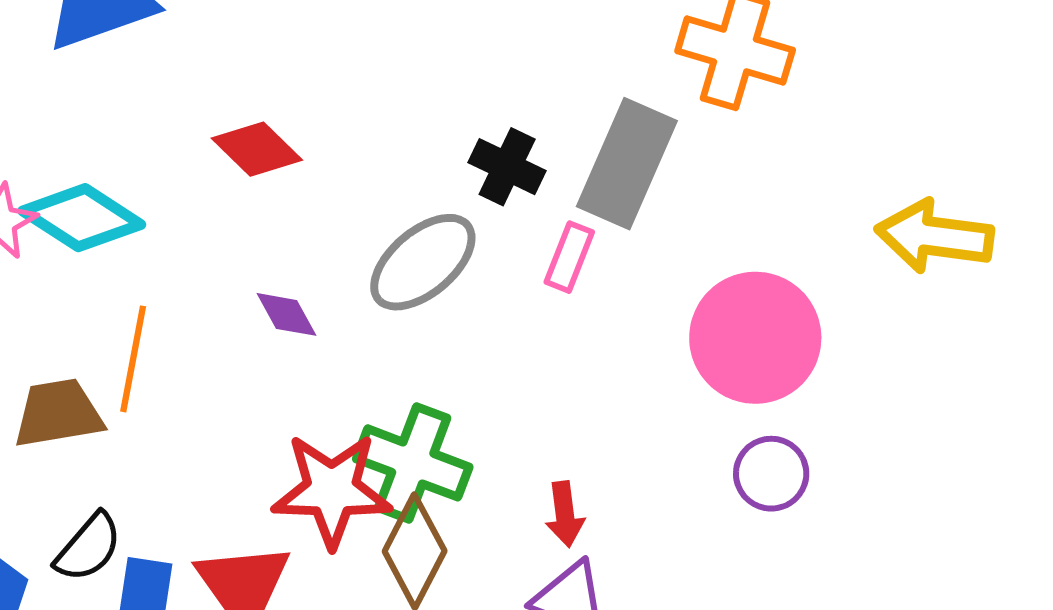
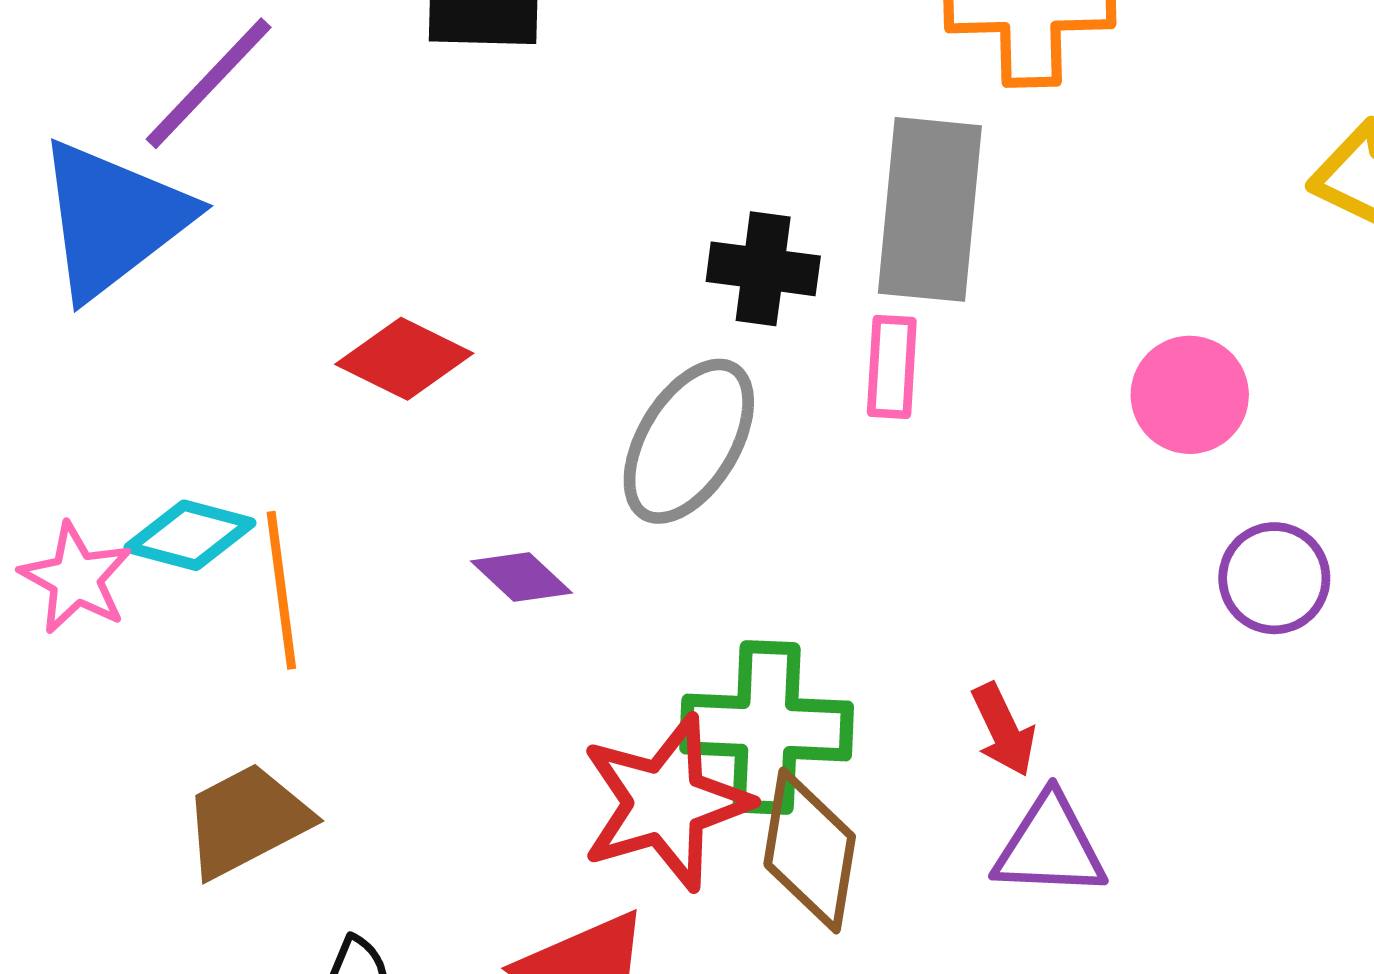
cyan diamond: (82, 218) -> (190, 535), size x0.7
pink circle: (755, 338) -> (1190, 395), size x0.6
orange line: (133, 359) -> (281, 590), moved

